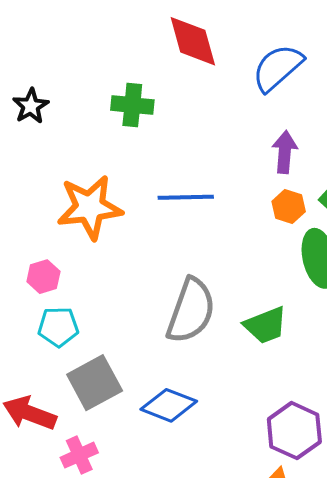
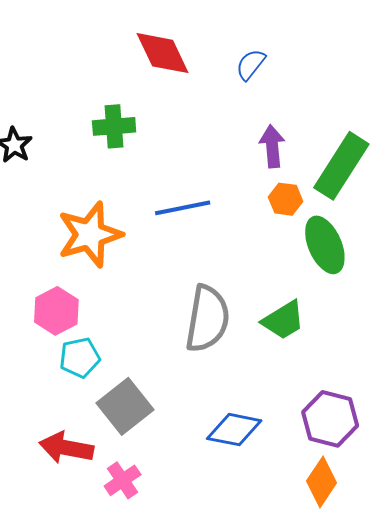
blue semicircle: (278, 68) -> (251, 64), size x0.6
pink hexagon: (43, 277) -> (56, 311), size x1.4
blue diamond: (169, 405) -> (234, 430), moved

